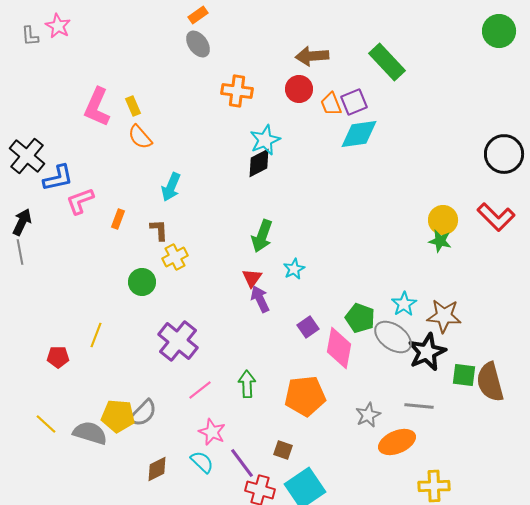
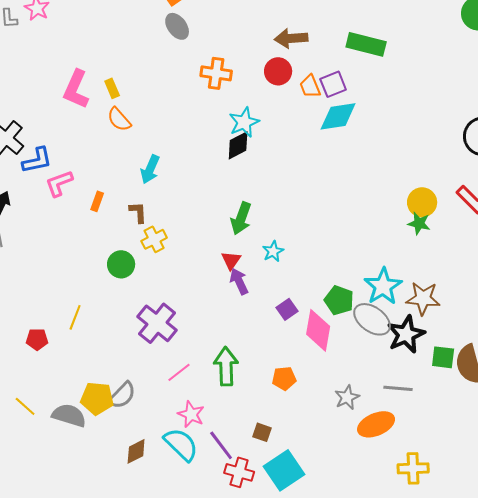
green rectangle: (387, 62) -> (366, 44), turned -33
cyan star: (404, 304) -> (383, 286), size x1.5
green arrow: (247, 384) -> (226, 366), size x1.4
orange pentagon: (305, 396) -> (284, 378), size x0.6
cyan semicircle: (202, 462) -> (181, 444), size x1.5

